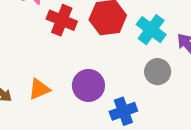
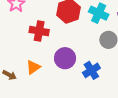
red cross: (62, 20) -> (39, 31), moved

